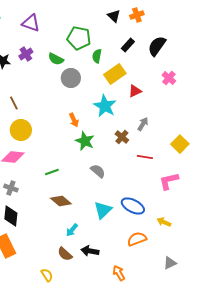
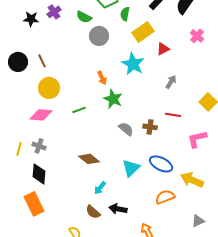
brown cross: (122, 137) -> (150, 127), moved, turned -32
green line: (52, 172) -> (79, 110), moved
yellow arrow: (164, 222) -> (192, 180), size x1.6

